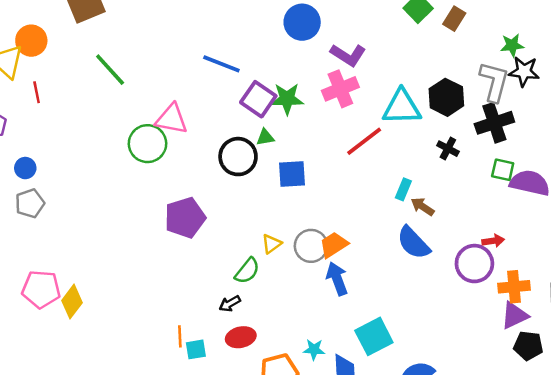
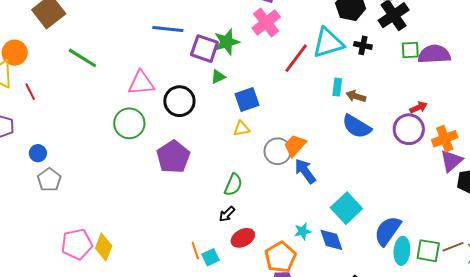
cyan triangle: (402, 107) -> (328, 43), moved
green circle: (147, 144) -> (129, 123), moved
black circle: (238, 157) -> (179, 101), moved
yellow triangle: (271, 244) -> (242, 129), moved, turned 42

